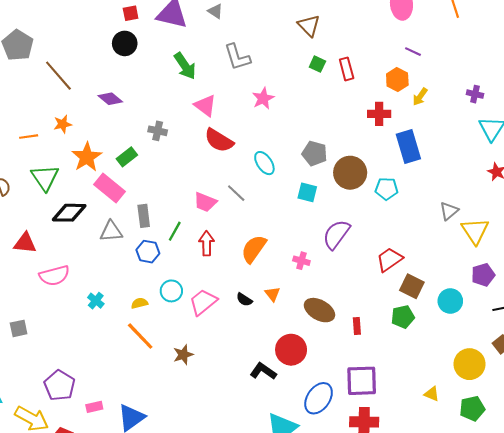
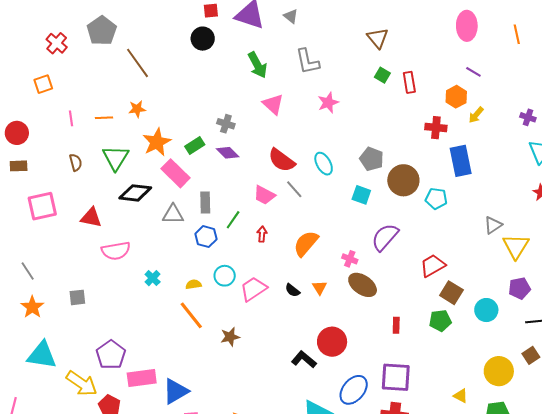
purple diamond: (110, 99) -> (228, 153), moved
red semicircle: (219, 140) -> (282, 160), moved
red arrow: (207, 243) -> (262, 234), size x0.7
brown ellipse: (319, 310) -> (363, 285), moved
pink rectangle: (94, 407) -> (142, 378), size x1.8

